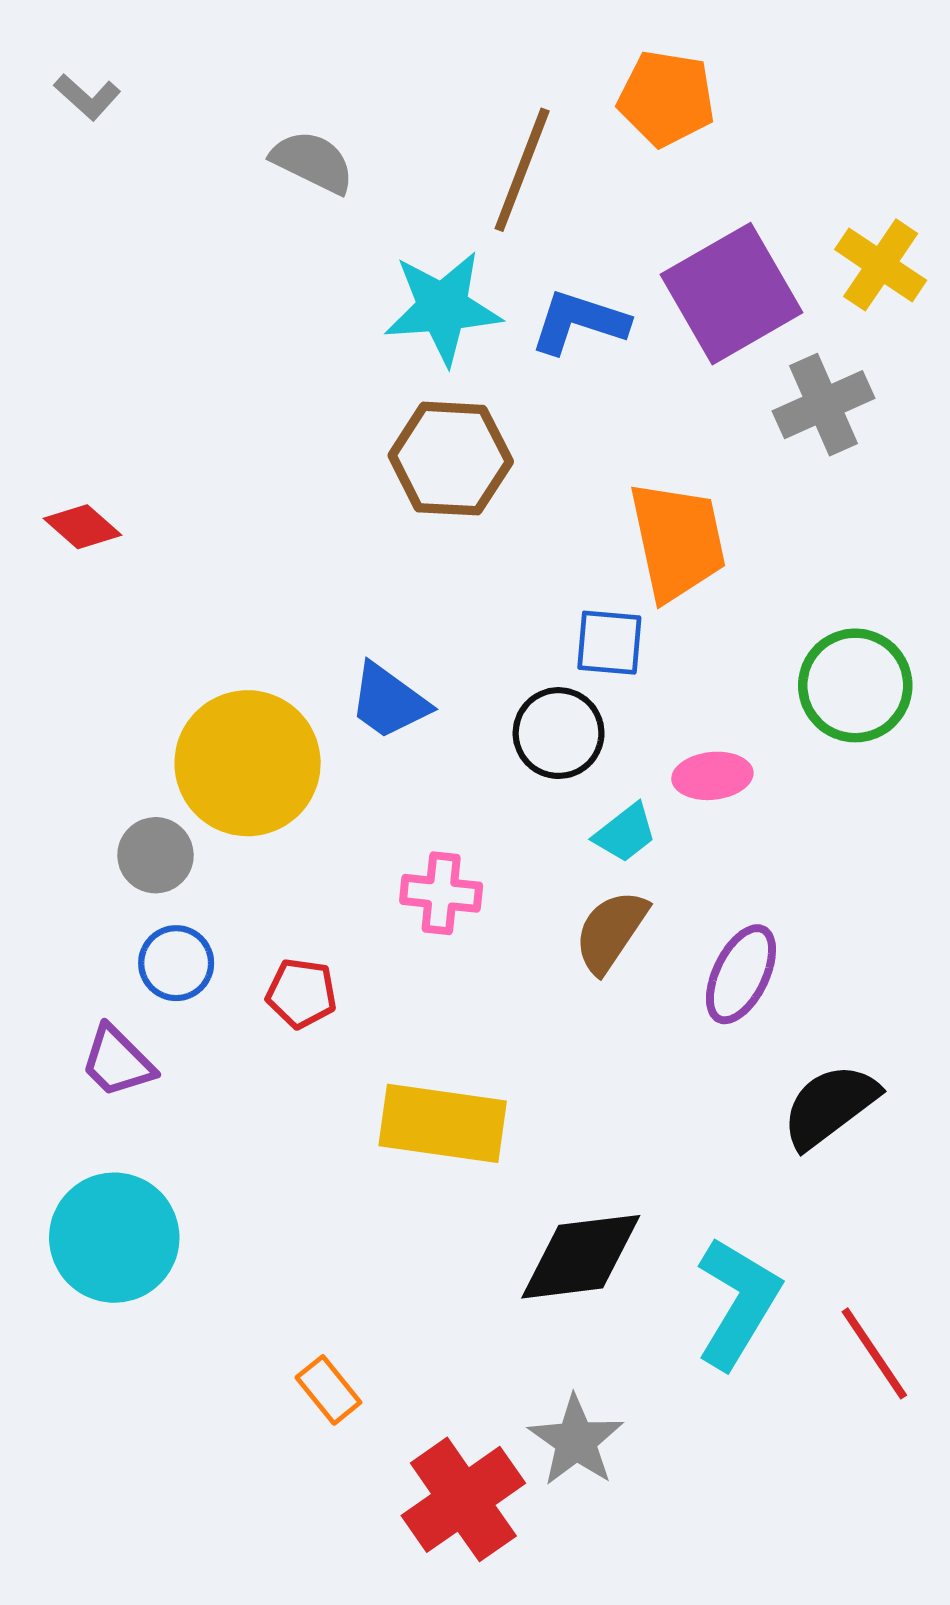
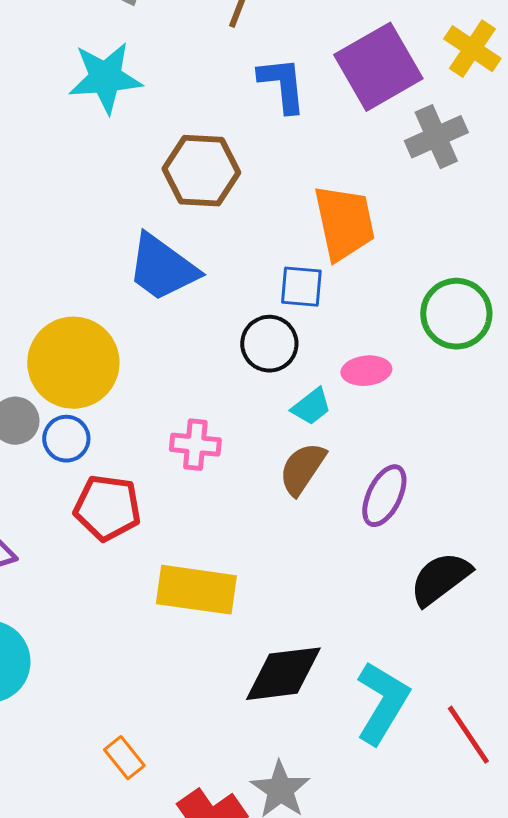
cyan star: (443, 308) -> (105, 78), moved
blue L-shape: (579, 322) -> (282, 85), turned 66
blue trapezoid: (389, 701) -> (162, 268), moved, size x1.4
blue circle: (176, 963) -> (66, 439), moved
red pentagon: (301, 993) -> (107, 508), size x1.5

